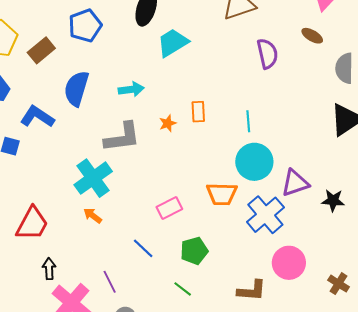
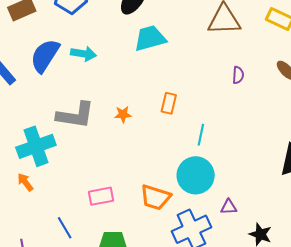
purple semicircle: (267, 54) -> (238, 75), size x0.6
cyan arrow: (131, 89) -> (83, 54), moved
orange rectangle: (198, 112) -> (169, 103), moved
purple triangle: (295, 183) -> (229, 207), size x0.6

